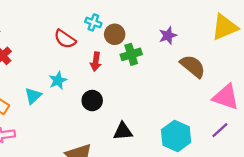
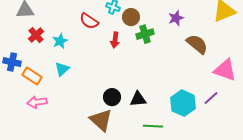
cyan star: (58, 80) -> (60, 41), moved
black circle: (92, 101) -> (112, 97), moved
purple line: (220, 130) -> (211, 98), moved

